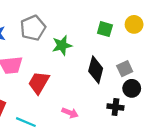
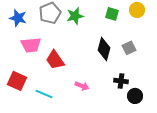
green star: (62, 45) -> (75, 16), moved
red trapezoid: (39, 83) -> (55, 60), turned -65
black circle: (132, 88) -> (135, 96), moved

